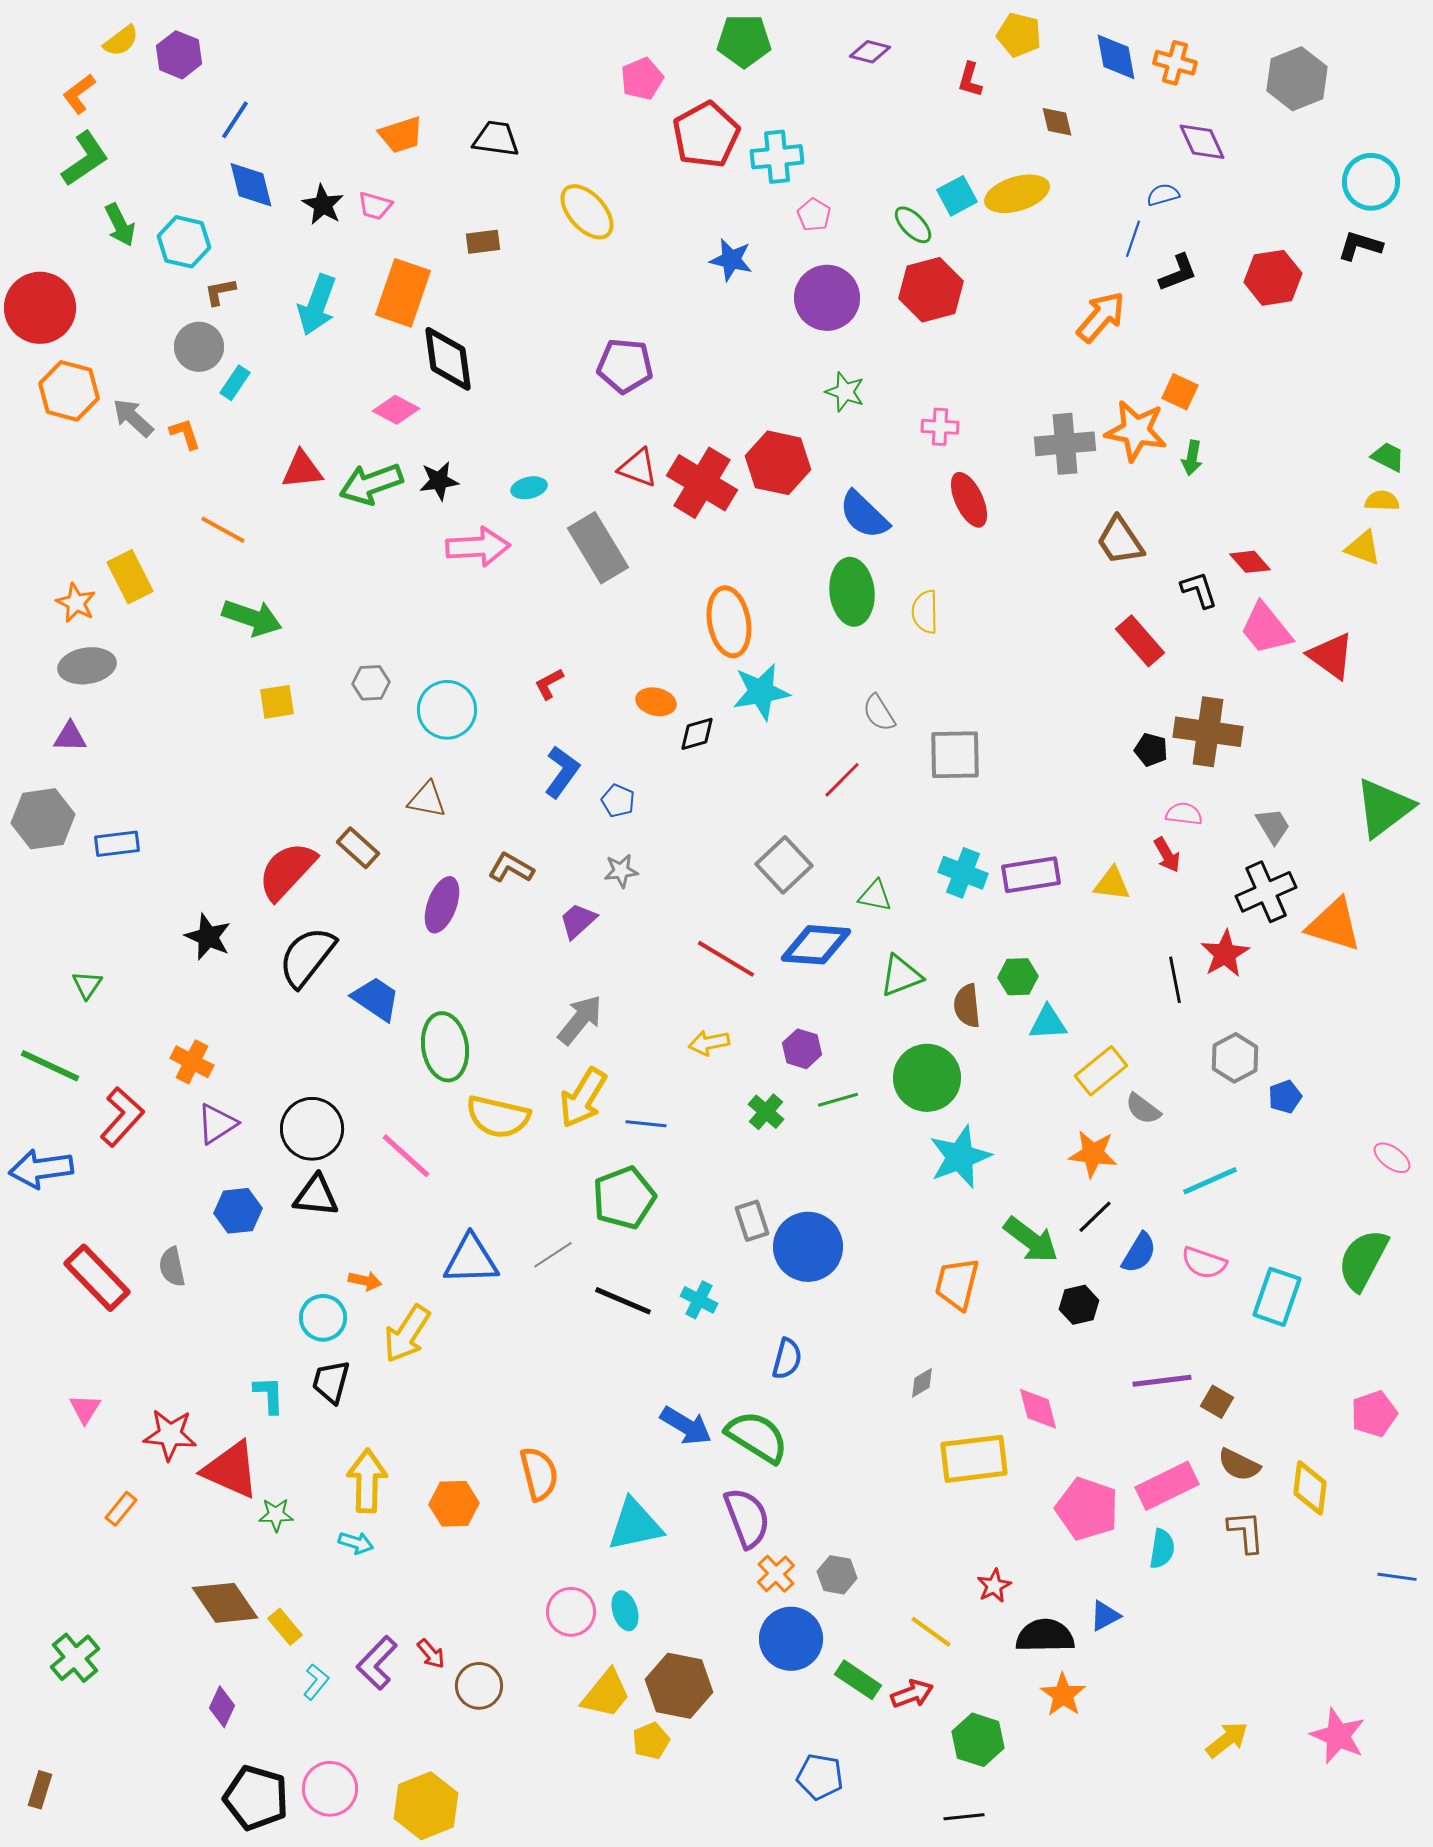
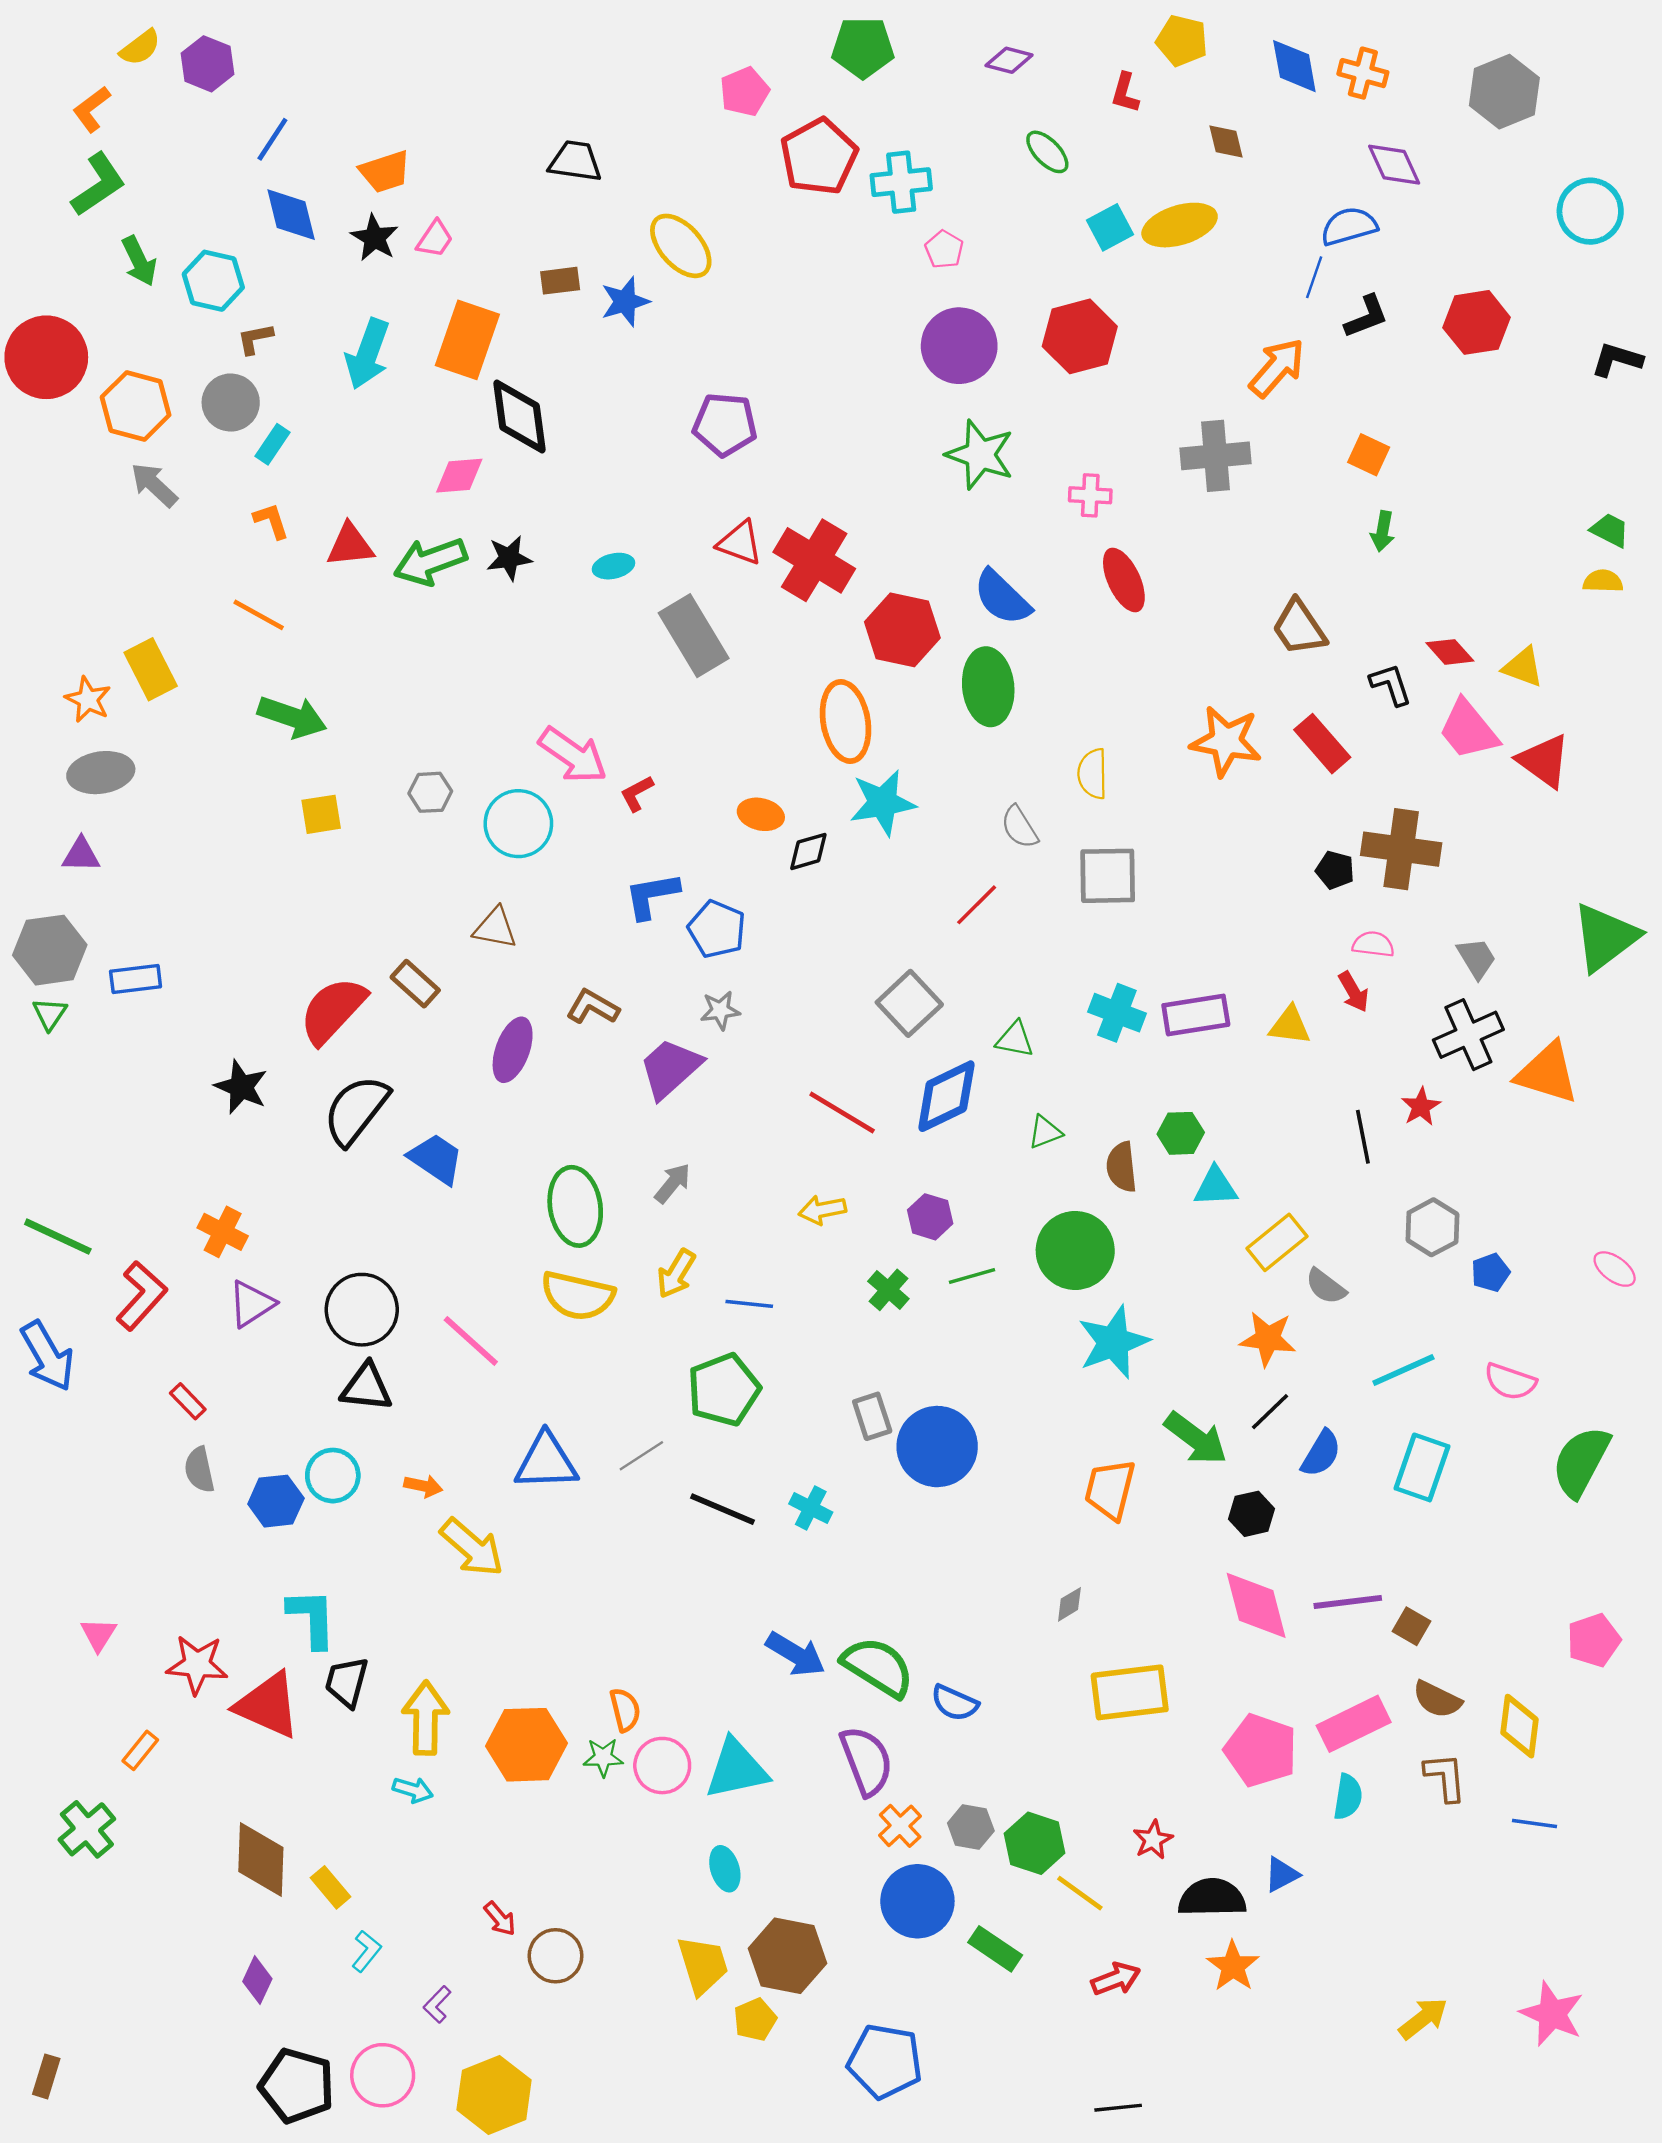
orange trapezoid: (401, 135) -> (385, 172), moved
blue semicircle: (1163, 195) -> (1349, 226), size x1.5
pink trapezoid: (375, 206) -> (435, 239), turned -72
green ellipse: (913, 225) -> (1047, 152), moved
black L-shape: (1360, 246) -> (1617, 360), moved
blue star: (731, 260) -> (625, 302), moved, turned -30
orange hexagon: (69, 391) -> (136, 406), moved
green star: (845, 392) -> (980, 455), size x1.5
pink diamond: (396, 410) -> (459, 476), turned -33
orange star: (1136, 431) -> (1226, 741), moved
orange L-shape: (185, 434) -> (271, 521), moved
gray cross: (1065, 444) -> (1216, 456), moved
red hexagon: (778, 463) -> (902, 630), moved
pink arrow: (478, 547) -> (573, 755), moved, turned 38
yellow triangle: (1363, 548) -> (1523, 667), moved
yellow semicircle: (925, 612) -> (1093, 774), moved
blue L-shape: (562, 772) -> (652, 896), turned -136
blue pentagon: (618, 801) -> (717, 929), size x1.5
purple trapezoid: (578, 921) -> (670, 1068), size x1.5
blue diamond: (816, 945) -> (946, 1096), turned -30
red star: (1225, 954) -> (1421, 1107), size x0.7
green triangle: (901, 976) -> (1045, 1132), size x0.7
green triangle: (87, 985) -> (50, 1014), moved
gray arrow: (580, 1020) -> (673, 1183), size x0.7
green ellipse: (445, 1047) -> (575, 1206), moved
yellow arrow: (583, 1098) -> (676, 1274), size x0.7
pink ellipse: (1392, 1158) -> (1615, 1269), moved
blue arrow: (41, 1169) -> (47, 1356), turned -112
blue hexagon: (238, 1211) -> (276, 1501), moved
pink semicircle: (1204, 1263) -> (1510, 1382), moved
red rectangle: (97, 1278) -> (188, 1401), moved, size x0.5
cyan rectangle: (1277, 1297) -> (1422, 1467), moved
cyan circle: (323, 1318) -> (333, 1476), moved
yellow arrow: (407, 1334) -> (472, 1547), turned -82
blue semicircle: (787, 1359) -> (955, 1703), moved, turned 99
black trapezoid: (331, 1382) -> (347, 1682), moved
cyan L-shape: (269, 1395) -> (312, 1618), size x1.4
pink diamond: (1038, 1409) -> (1256, 1605), moved, size x1.4
orange semicircle: (539, 1474) -> (625, 1710), size x0.7
orange hexagon: (454, 1504) -> (526, 1745), size x1.4
green star: (276, 1515) -> (603, 1757), moved
blue line: (1397, 1577) -> (1535, 1824), moved
brown diamond: (225, 1603) -> (261, 1859), turned 36
pink circle: (571, 1612) -> (662, 1766), moved
green cross: (75, 1658) -> (87, 1829), moved
purple L-shape: (377, 1663) -> (437, 2004), moved, size x0.6
yellow trapezoid: (606, 1694) -> (703, 1965), turned -56
red arrow: (912, 1694) -> (1116, 1979), moved
green hexagon: (978, 1740) -> (1035, 1843), moved
blue pentagon: (820, 1777) -> (885, 2061), moved, size x1.4

